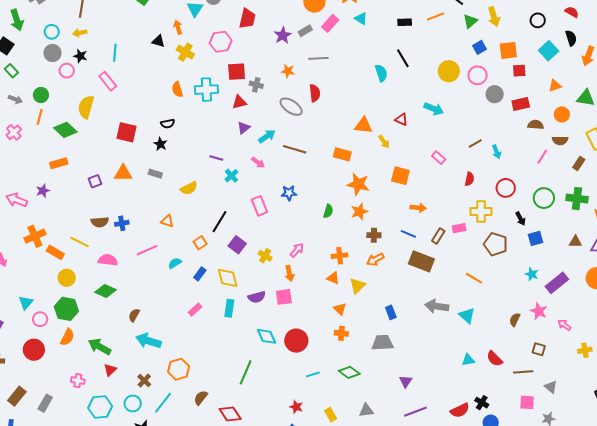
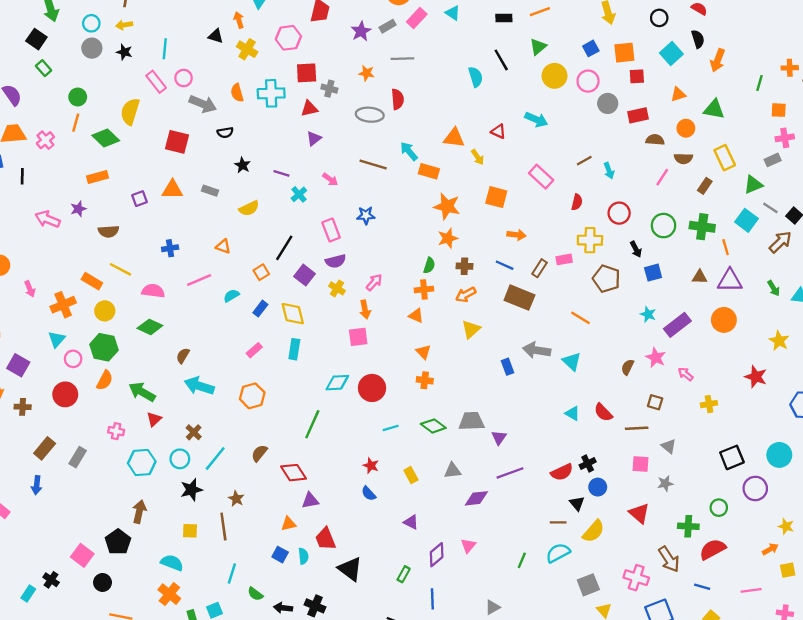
green triangle: (470, 21) -> (538, 47), moved
pink circle: (67, 71) -> (184, 78), moved
gray arrow: (15, 99) -> (203, 104), moved, size x1.6
gray ellipse: (291, 107) -> (370, 115), turned -30
cyan arrow: (267, 136) -> (409, 151), moved, turned -96
black star: (160, 144) -> (242, 165), moved
pink rectangle: (439, 158) -> (541, 177), size x1.5
green semicircle: (328, 211) -> (429, 265), moved
brown semicircle: (100, 222) -> (109, 231), moved
orange cross: (35, 236) -> (63, 305), moved
yellow triangle: (357, 286) -> (471, 329), moved
purple semicircle: (257, 297) -> (336, 261), moved
blue rectangle: (391, 312) -> (508, 367), moved
cyan diamond: (267, 336) -> (337, 383), turned -70
gray trapezoid: (383, 343) -> (472, 421), moved
cyan triangle: (468, 360) -> (573, 413), turned 40
orange hexagon: (179, 369) -> (252, 396), moved
black cross: (482, 403) -> (588, 463), turned 32

